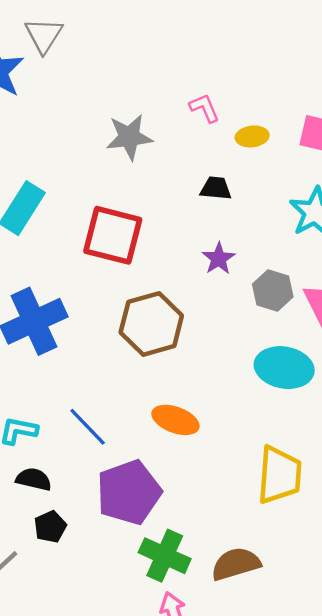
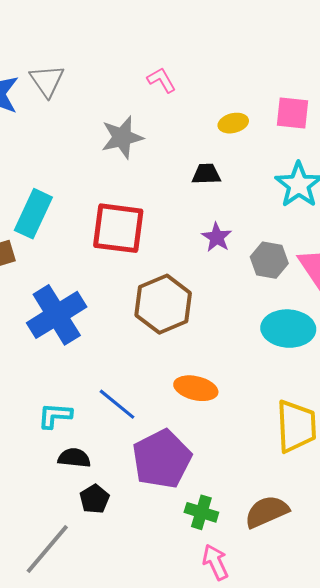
gray triangle: (44, 35) -> (47, 81), moved
pink L-shape: (204, 108) -> (162, 80), moved
green cross: (165, 556) -> (201, 512), size x0.7

